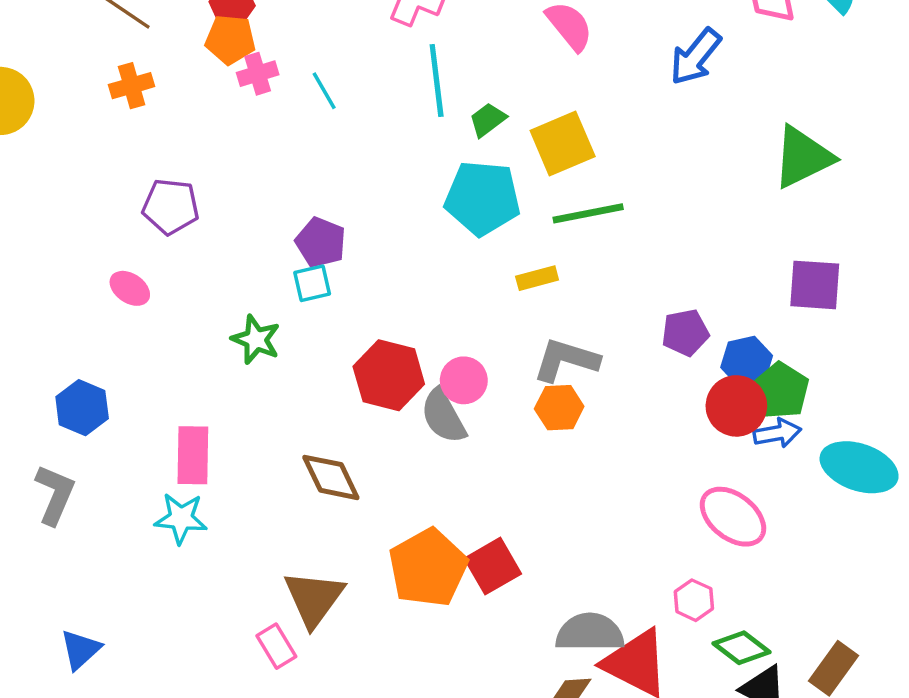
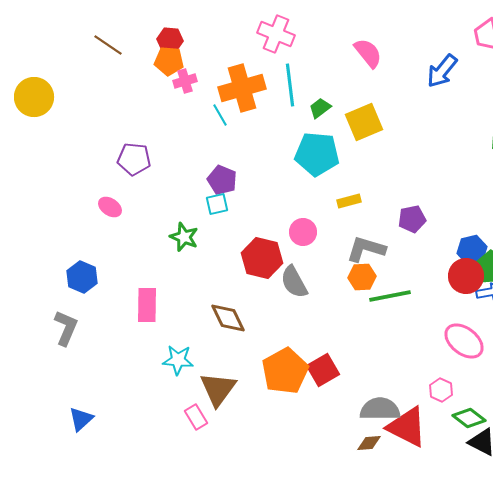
orange cross: (132, 86) -> (242, 88), moved, size x1.8
cyan line: (324, 91) -> (220, 115), moved
green line: (588, 213) -> (390, 296), moved
purple pentagon: (685, 333) -> (412, 219), moved
pink circle: (464, 380) -> (303, 232), moved
cyan star: (181, 518) -> (178, 360), moved

